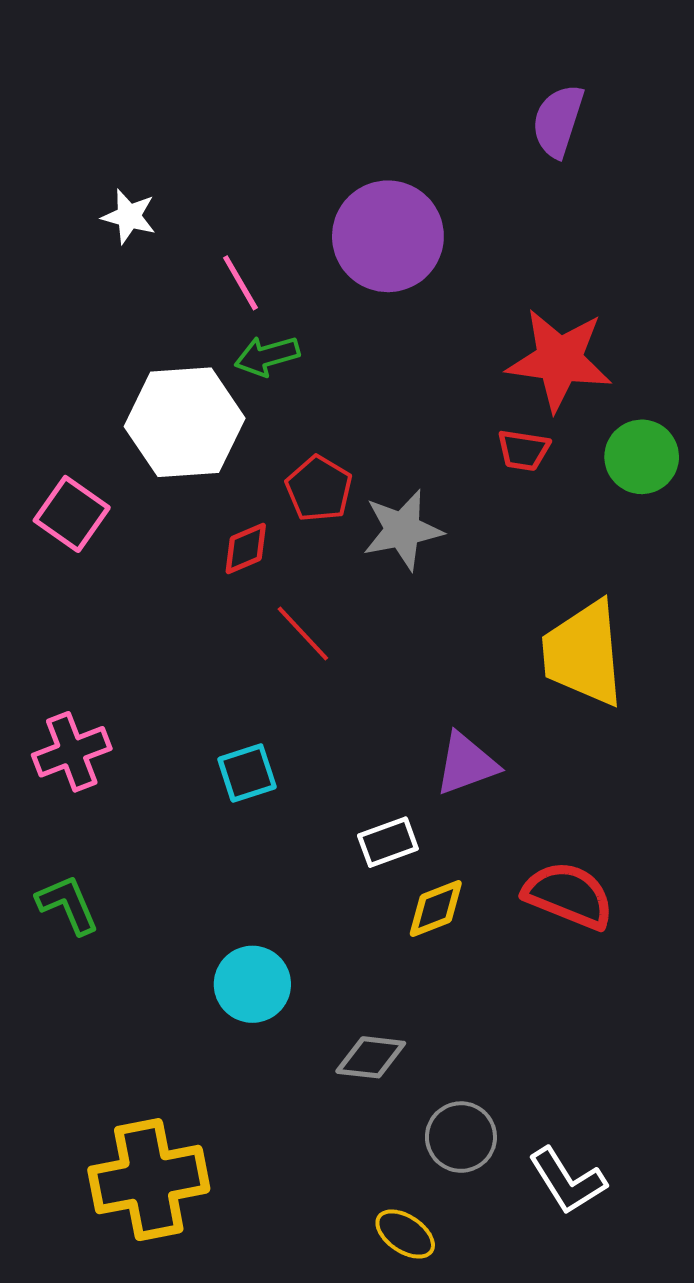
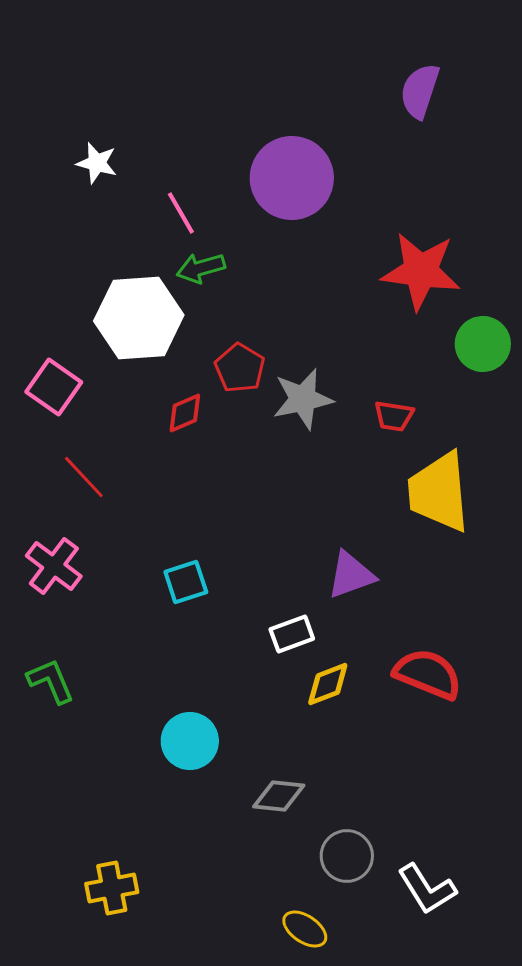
red trapezoid: (523, 450) -> (394, 416), moved
red line: (303, 634) -> (84, 477), moved
pink cross: (72, 752) -> (54, 566), turned -32
yellow cross: (149, 1180) -> (112, 888), size x0.6

